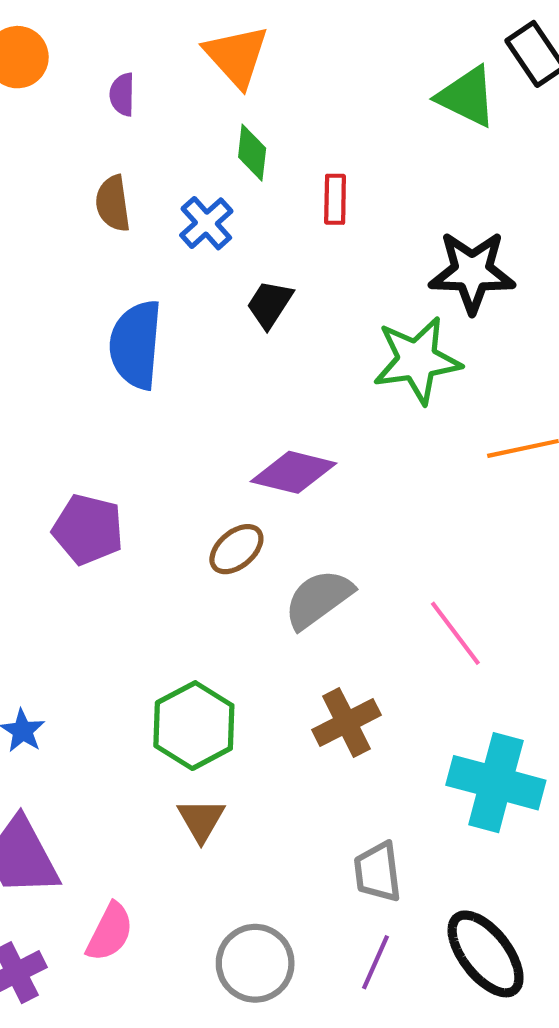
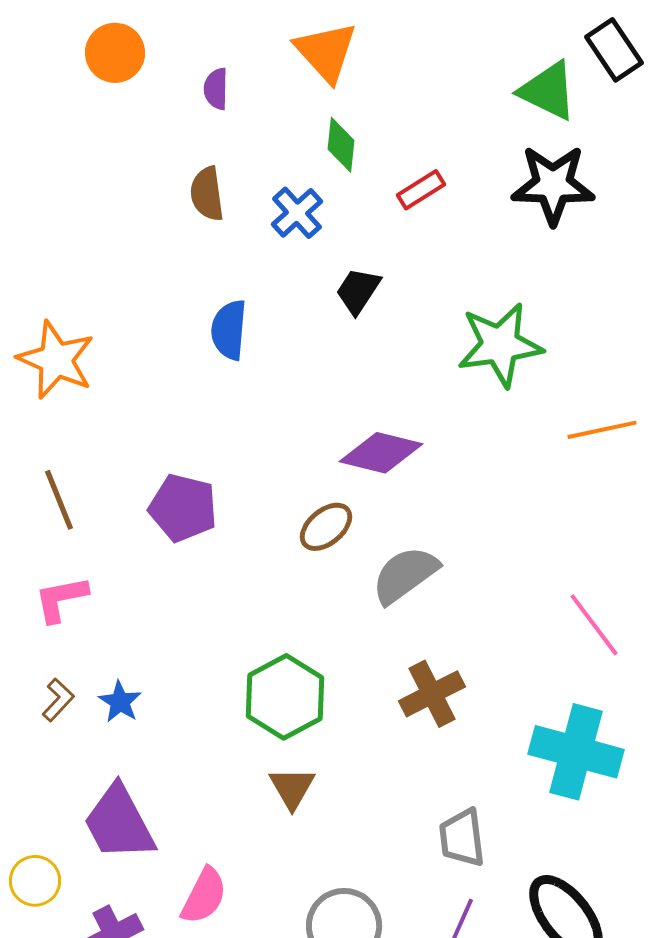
red rectangle: (335, 199) -> (421, 190), turned 57
black star: (472, 272) -> (553, 185), moved
blue semicircle: (136, 345) -> (229, 330), size x0.7
pink line: (455, 633) -> (594, 625), moved

